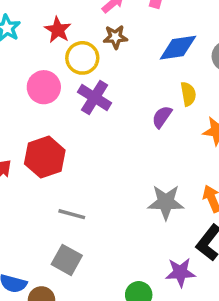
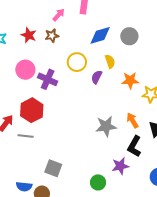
brown star: (115, 37) -> (52, 36), moved
yellow circle: (82, 58) -> (77, 62), moved
purple cross: (95, 98) -> (48, 79), moved
gray line: (72, 214) -> (26, 136), moved

